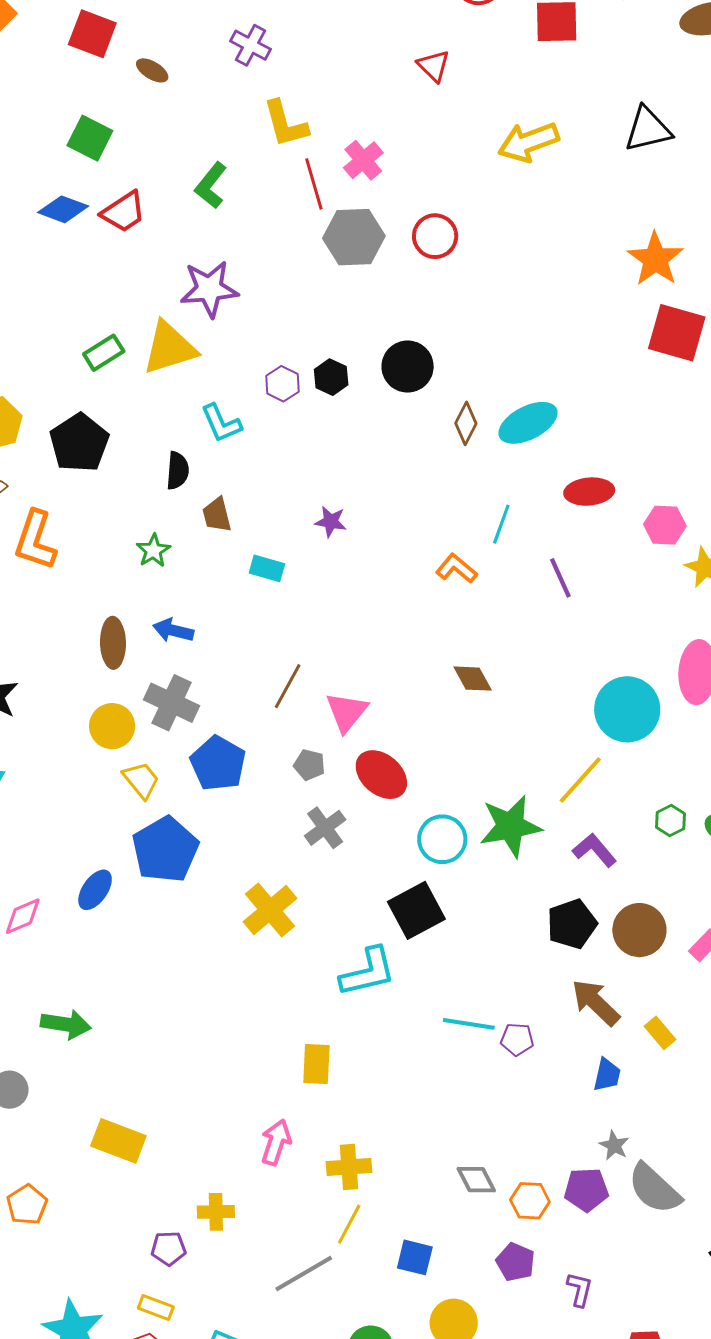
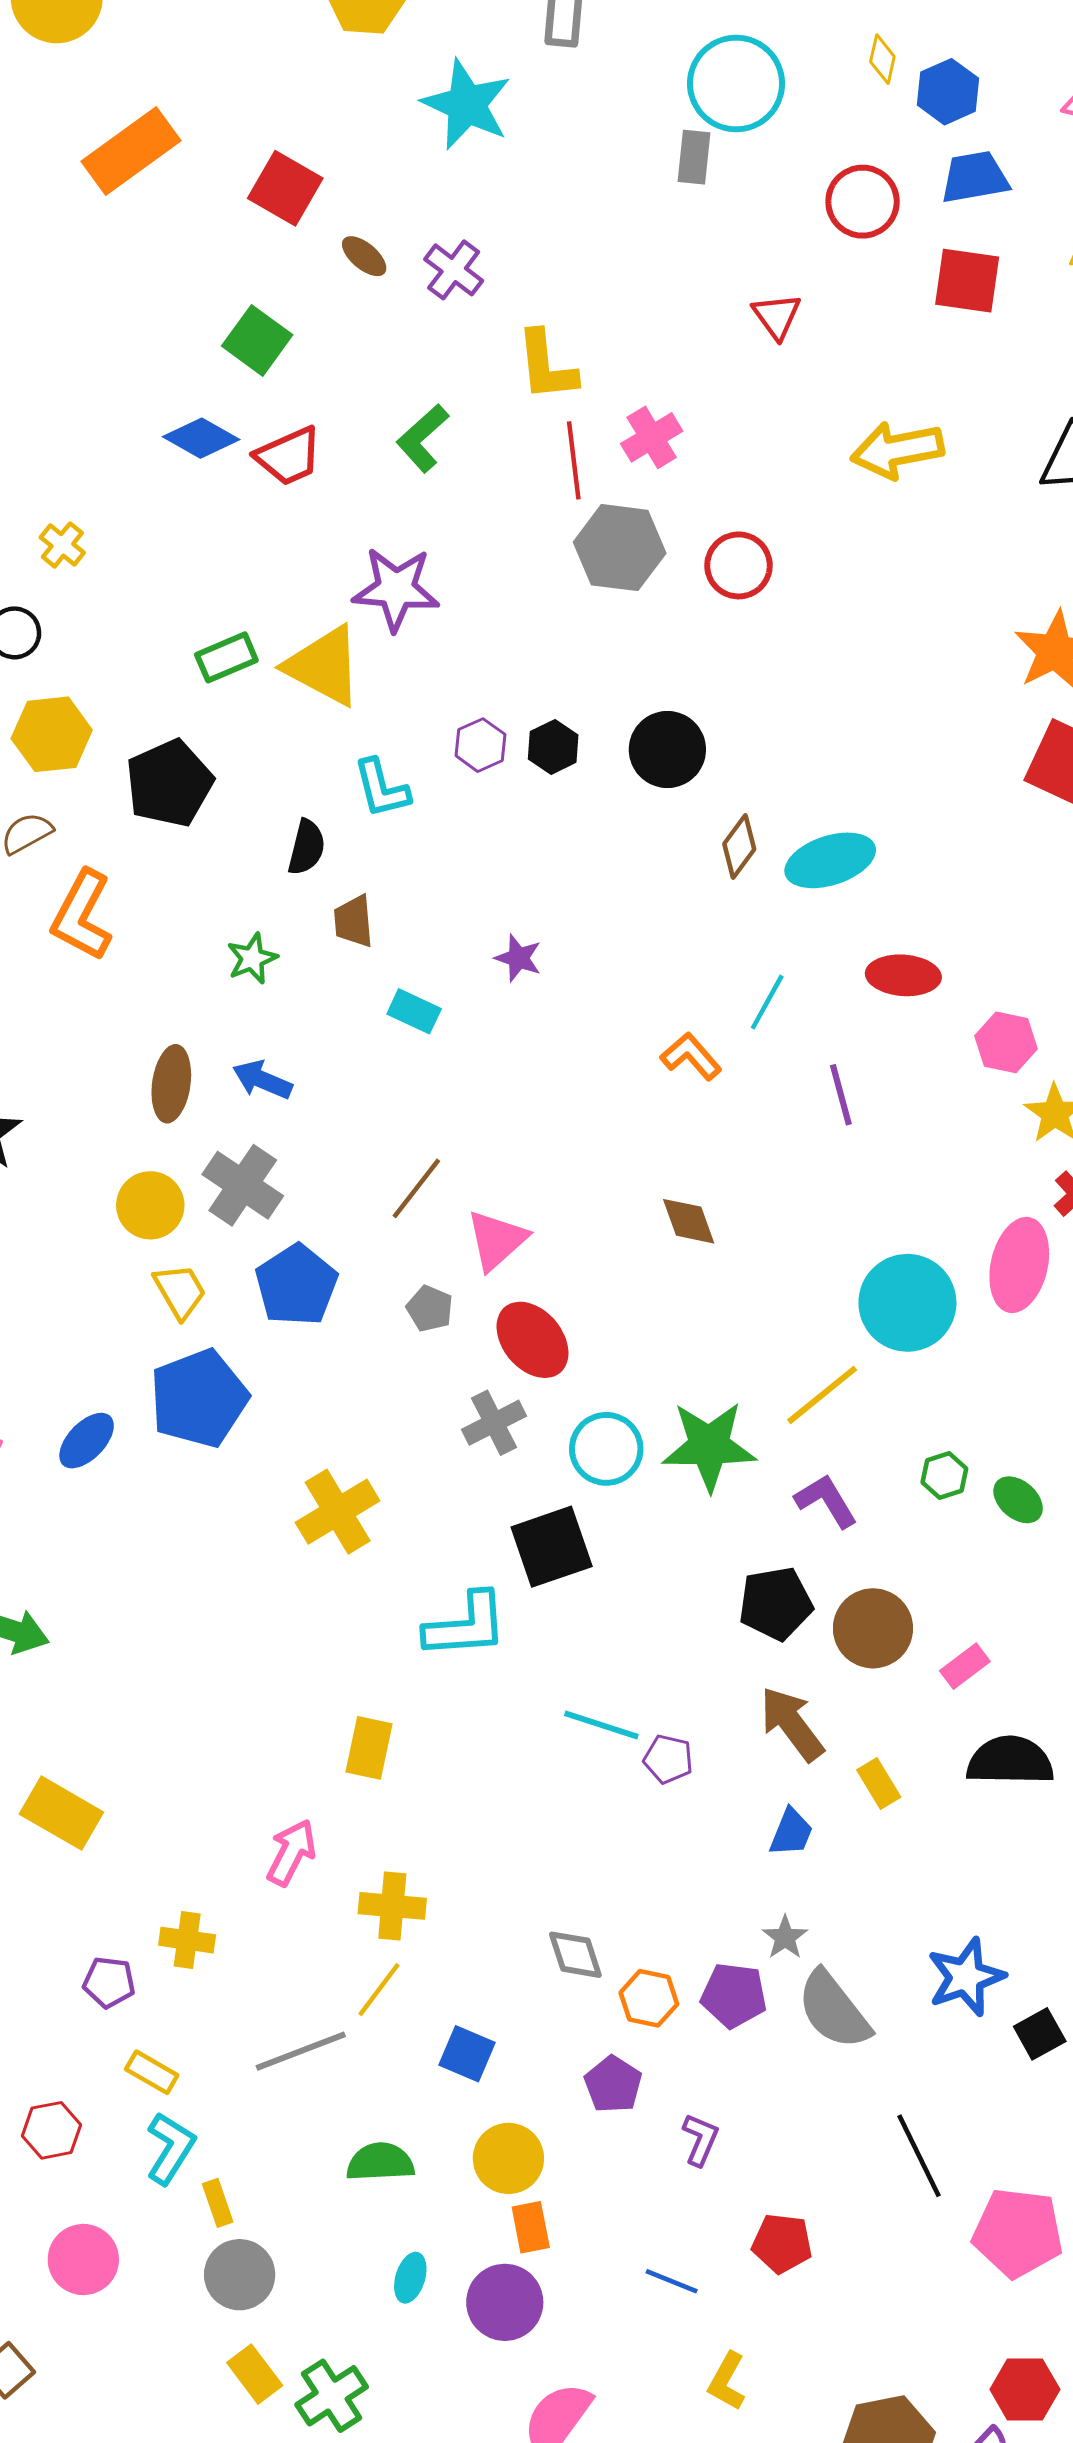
purple cross: (251, 45) -> (454, 270), moved
yellow triangle: (170, 348) -> (324, 666), turned 36
gray cross: (325, 828) -> (494, 1423), moved
yellow rectangle: (156, 1307) -> (152, 2072), moved

